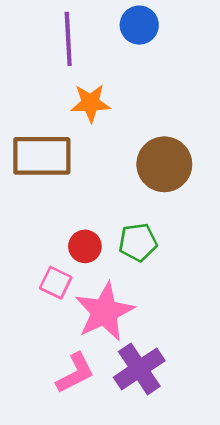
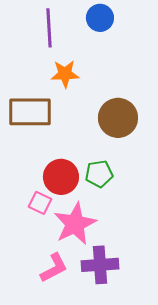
red circle: (85, 246) -> (61, 177), size x1.5
purple cross: (139, 369) -> (100, 265), turned 30

